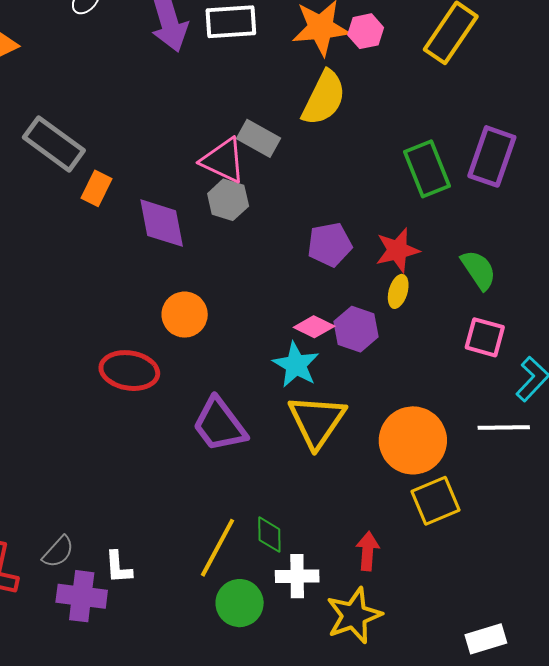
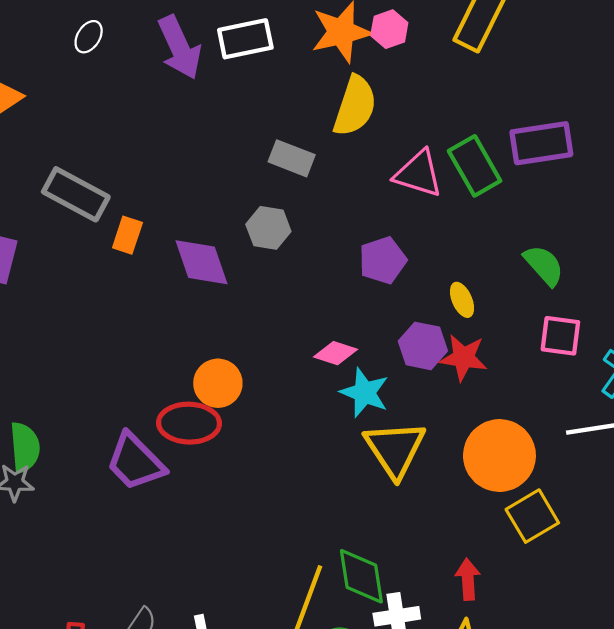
purple rectangle: (492, 156) -> (541, 143), turned 70
pink triangle: (223, 160) -> (418, 174), moved
red star: (397, 250) -> (464, 358), moved, turned 30
yellow ellipse: (398, 291) -> (462, 300), turned -32
orange circle: (185, 315) -> (218, 383), moved
pink diamond: (314, 327) -> (336, 353), moved
purple trapezoid: (219, 425) -> (135, 462), moved
green diamond: (269, 535) -> (361, 576), size x1.5

